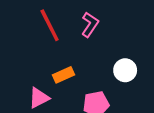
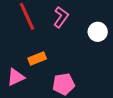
white circle: (125, 70) -> (98, 32), moved

